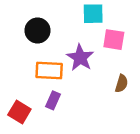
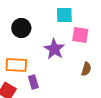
orange rectangle: (49, 71) -> (16, 65), moved
purple rectangle: (53, 100) -> (33, 82), turned -40

